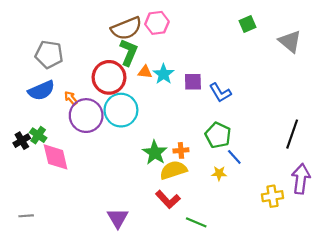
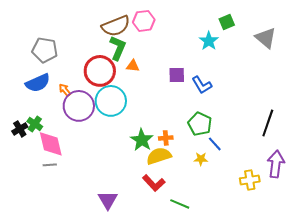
cyan star: (163, 74) -> (209, 41), moved
gray line: (26, 216) -> (50, 165), moved

